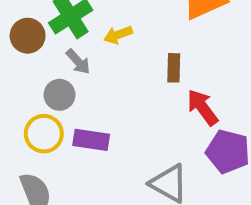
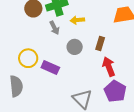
gray circle: (60, 95) -> (75, 47), moved

